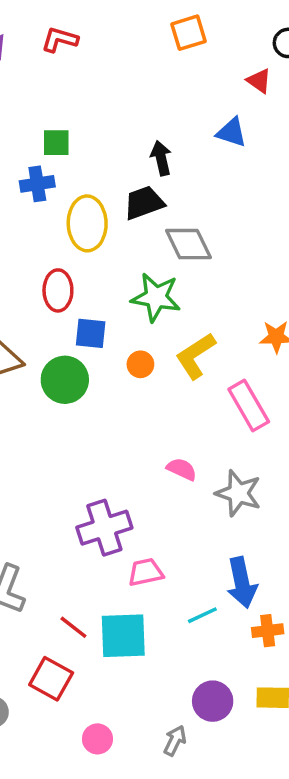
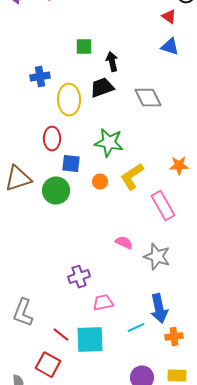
blue triangle: (232, 132) -> (170, 47), moved
green square: (56, 143) -> (84, 47), moved
gray diamond: (189, 244) -> (148, 98), moved
purple cross: (104, 528) -> (79, 277), size x0.7

